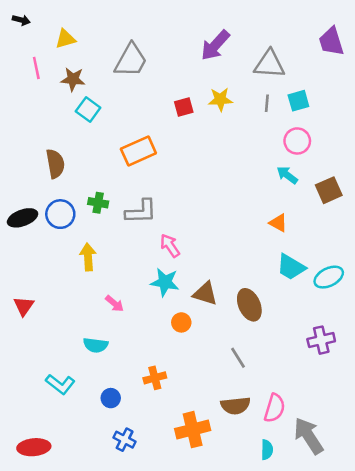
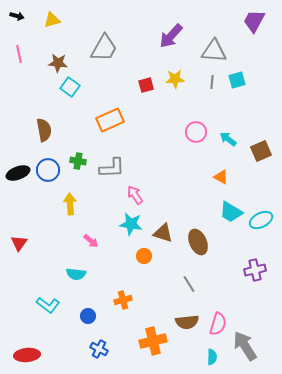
yellow triangle: (65, 39) -> (52, 20), moved
purple trapezoid: (331, 41) -> (254, 21), moved, turned 45
pink line: (36, 68) -> (19, 54), moved
pink circle: (297, 141) -> (196, 132), moved

